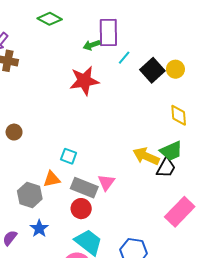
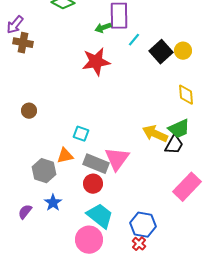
pink triangle: (106, 182) -> (117, 159), size x1.5

